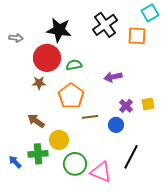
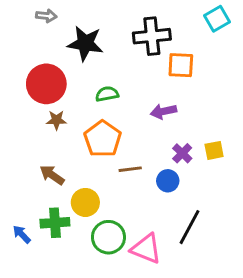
black cross: (105, 25) -> (152, 36), turned 30
orange square: (137, 36) -> (181, 65), moved
gray arrow: (16, 38) -> (46, 16), moved
red circle: (47, 58) -> (46, 84), moved

